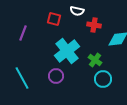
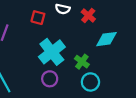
red cross: (94, 25) -> (88, 15), moved, turned 32
purple circle: (56, 76) -> (50, 79), moved

